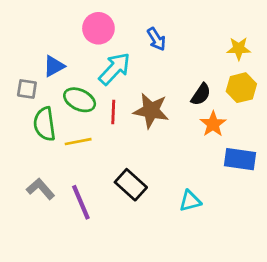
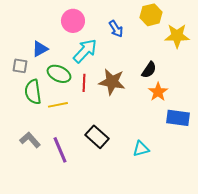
yellow star: (239, 49) -> (177, 36), size x1.4
yellow hexagon: (241, 88) -> (151, 15), moved

